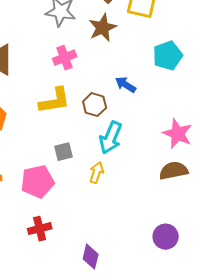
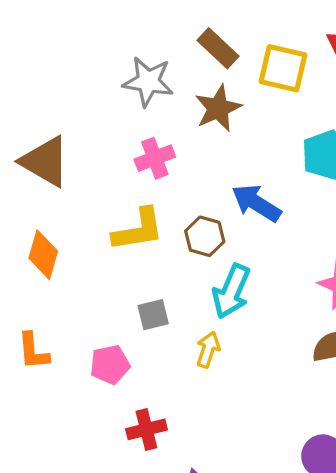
blue arrow: (126, 85) -> (256, 203), size x1.4
pink pentagon: (38, 182) -> (110, 365), size x0.7
red cross: (40, 229) -> (146, 429), moved

